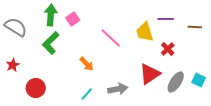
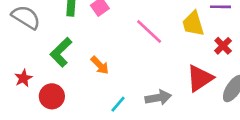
green L-shape: (51, 43) -> (61, 52), moved
orange arrow: (87, 64) -> (100, 65), moved
red star: (13, 65) -> (23, 78), moved

